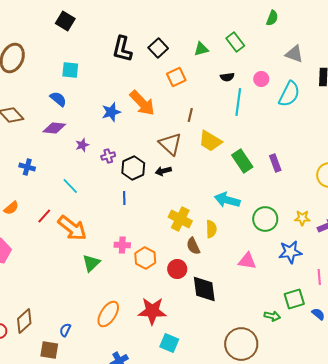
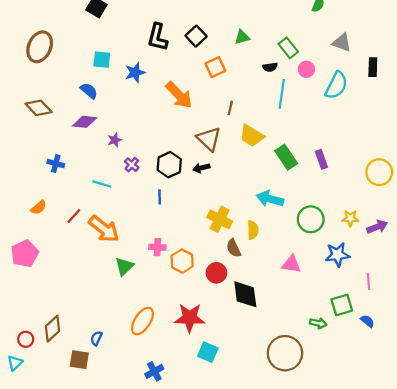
green rectangle: (235, 42) -> (288, 48), moved
blue star: (111, 112) -> (135, 73), moved
purple cross: (108, 156) -> (132, 165), moved, turned -32
cyan line: (70, 186) -> (102, 184), turned -30

